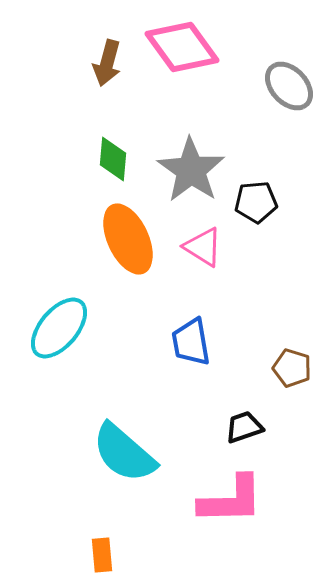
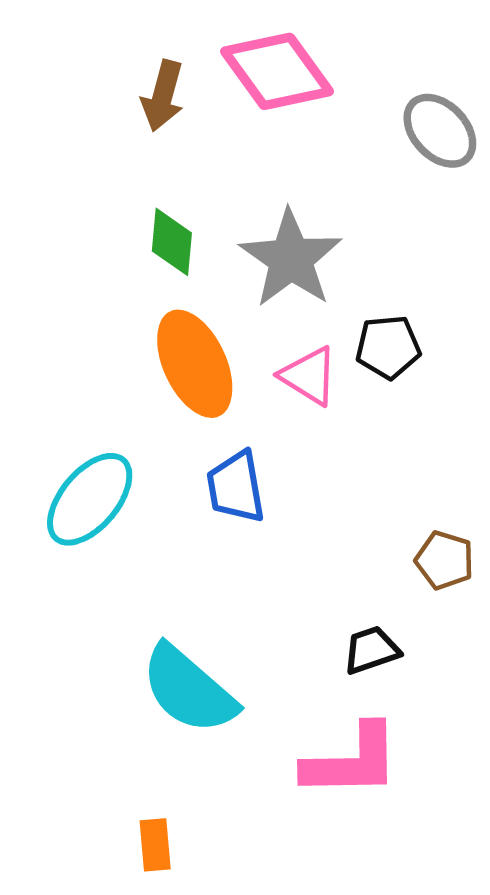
black pentagon: (256, 202) -> (388, 347), moved
blue trapezoid: (191, 342) -> (236, 487), moved

